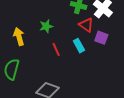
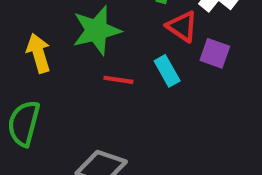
green star: (46, 26) -> (97, 30), size x1.6
red line: (56, 49) -> (118, 80), turned -56

